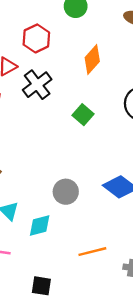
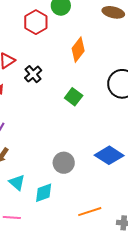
red hexagon: (36, 38) -> (36, 22), moved
black cross: (37, 85) -> (33, 74), size x0.7

